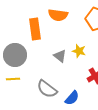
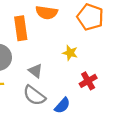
gray triangle: (60, 56) -> (35, 71), moved

